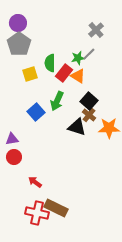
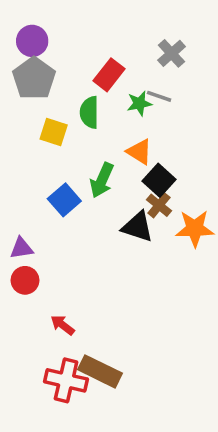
gray line: (89, 54) -> (159, 96), turned 64
red rectangle: (64, 73) -> (109, 75), moved
yellow square: (30, 74) -> (54, 132), turned 35
orange triangle: (78, 76) -> (139, 152), moved

